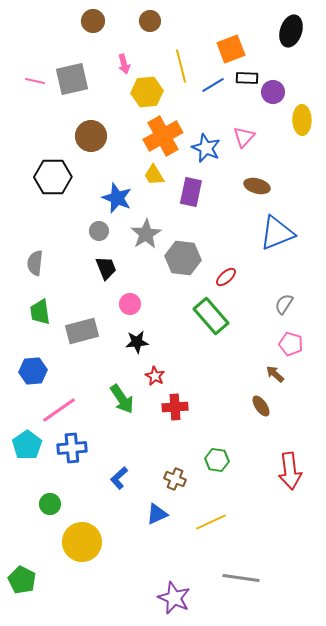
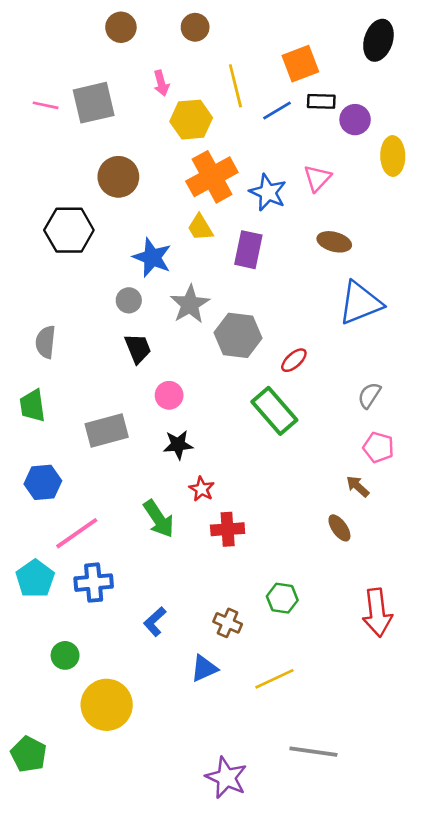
green trapezoid: (40, 312) -> (33, 406), moved

